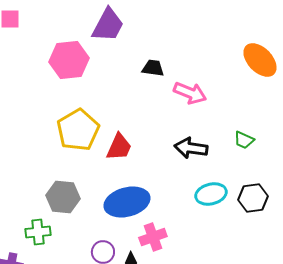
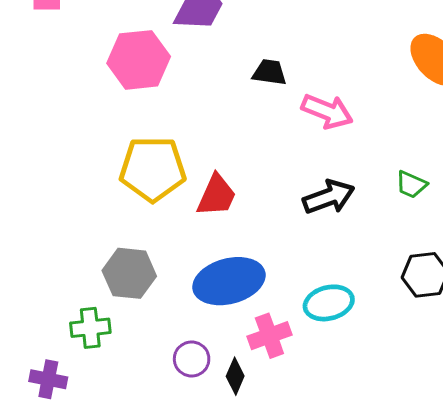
yellow pentagon: (78, 130) -> (153, 169), turned 30
black arrow: (191, 148) -> (329, 197), turned 152
cyan ellipse: (211, 194) -> (329, 303), moved

